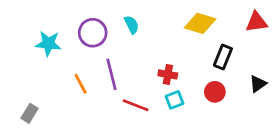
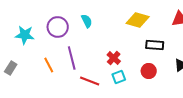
black rectangle: (223, 57) -> (155, 45), turned 72
red cross: (168, 74) -> (114, 58), turned 32
gray rectangle: (30, 113) -> (11, 68), moved

